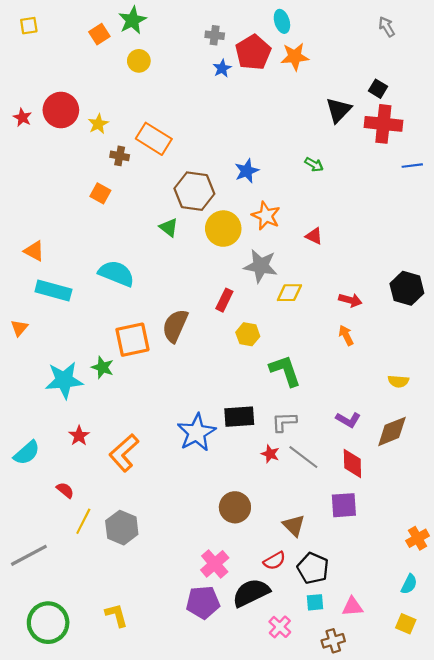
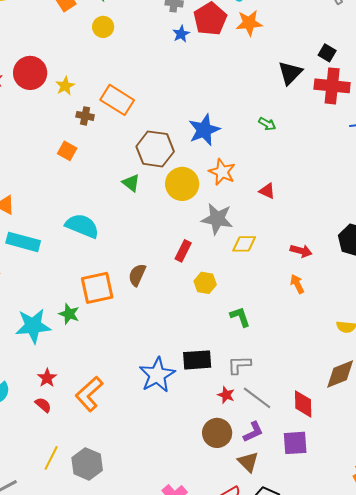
blue star: (247, 171) -> (204, 130), size x1.4
brown semicircle: (175, 326) -> (137, 275), size x0.7
green L-shape: (285, 371) -> (240, 317), size x0.7
purple L-shape: (348, 420) -> (253, 432), moved, turned -55
red semicircle: (65, 490) -> (43, 405), moved
brown circle: (235, 507) -> (217, 433), moved

